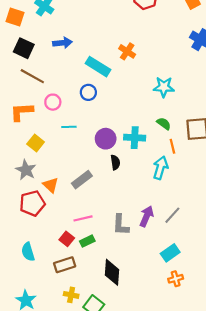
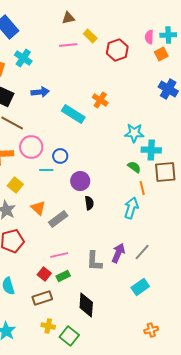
blue circle: (88, 92) -> (60, 156), moved
pink circle: (53, 102) -> (31, 147), size x1.5
cyan cross: (135, 138) -> (151, 150), moved
orange triangle: (51, 185) -> (38, 208), moved
orange cross: (176, 279) -> (151, 330), moved

